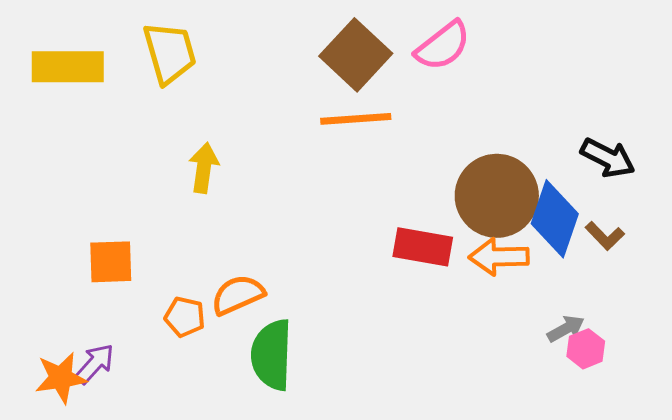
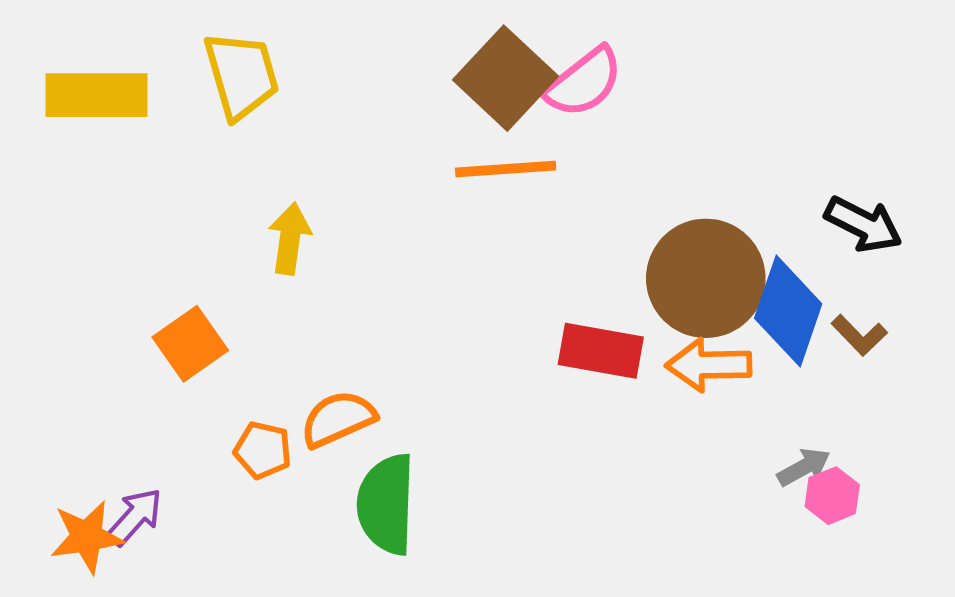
pink semicircle: (443, 46) -> (584, 82), moved
orange square: (111, 262) -> (190, 344), moved, turned -33

